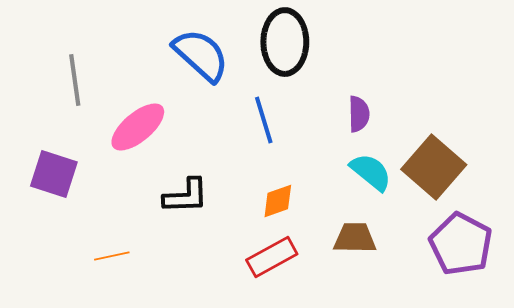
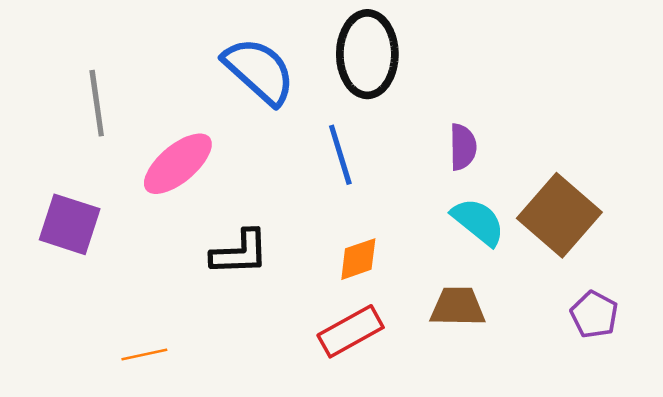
purple pentagon: (461, 244) -> (594, 315), size x0.6
orange line: (112, 256) -> (144, 354), moved

